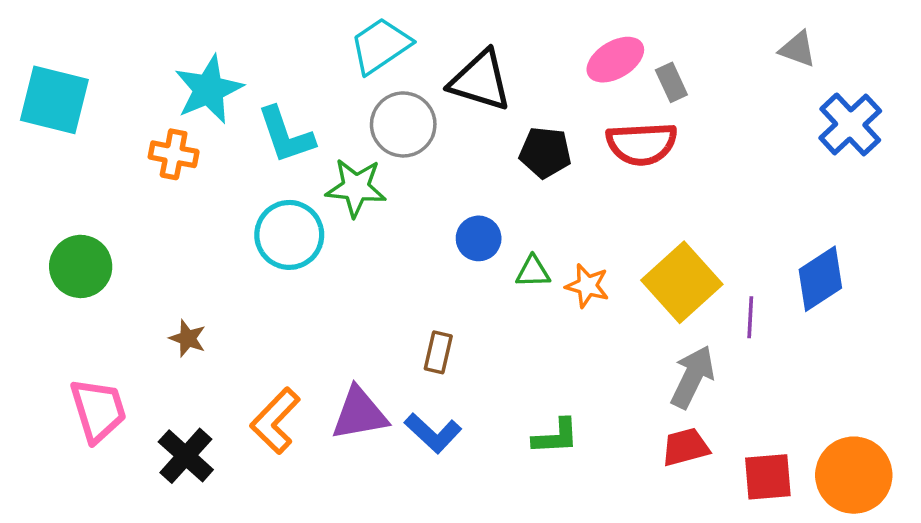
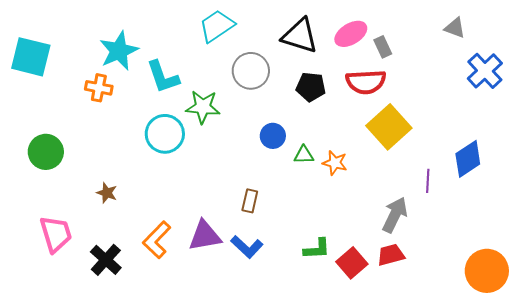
black triangle: (480, 81) -> (300, 36), moved
gray circle: (403, 124) -> (251, 71), moved
yellow square: (682, 282) -> (389, 127), moved
red square: (768, 477) -> (352, 263), moved, turned -36

